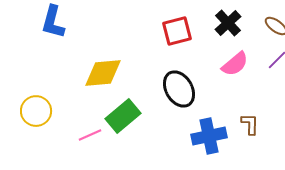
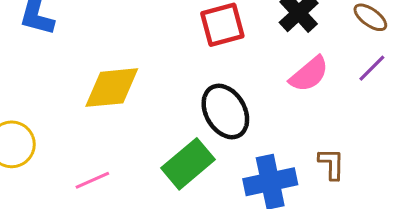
green rectangle: (123, 116) -> (188, 164), moved

